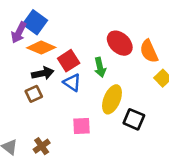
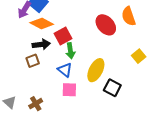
orange semicircle: (149, 51) -> (129, 16), moved
green arrow: (100, 67) -> (70, 51), moved
blue triangle: (72, 83) -> (65, 70), moved

